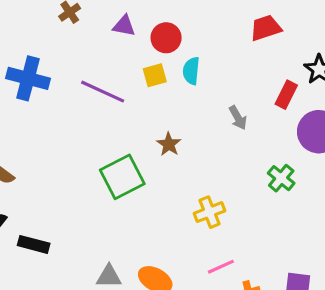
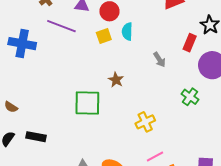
purple line: (103, 92) -> (61, 26), moved
green square: (122, 177) -> (87, 103), turned 32
black rectangle: (34, 244) -> (36, 137), moved

